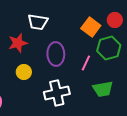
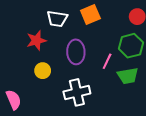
orange square: (91, 27) -> (90, 15), moved, turned 30
green trapezoid: (103, 89) -> (128, 76), moved

